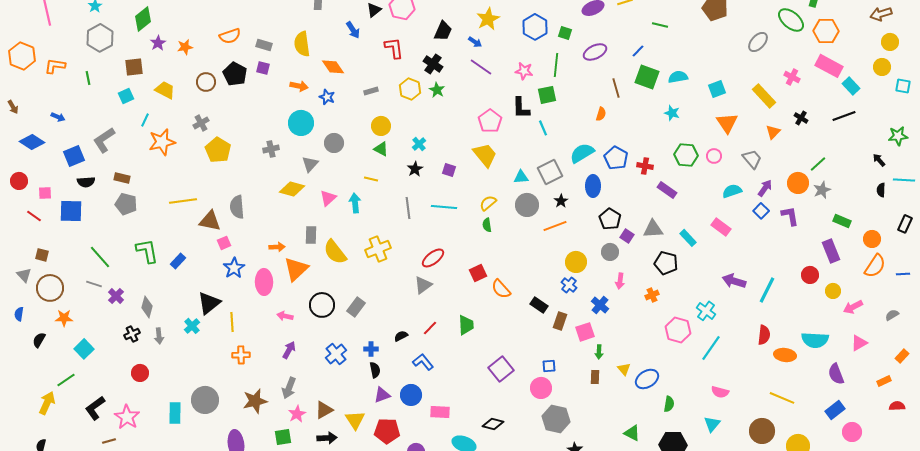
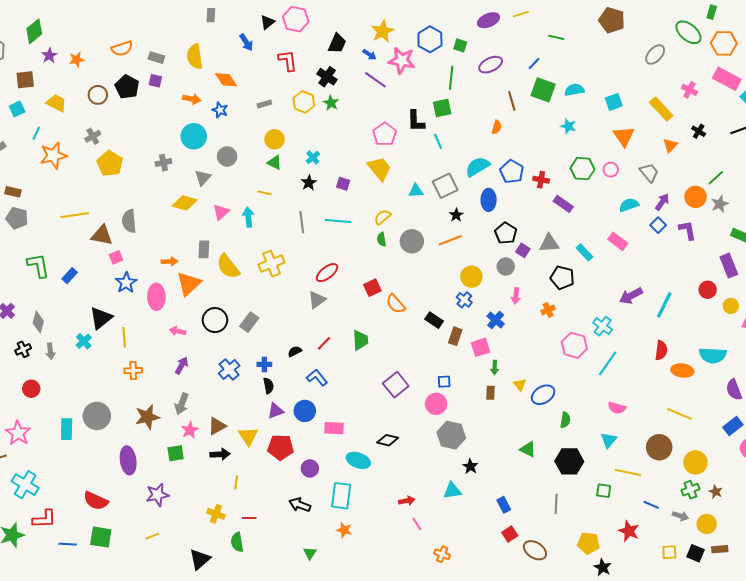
pink star: (524, 71) -> (402, 61), moved, size x1.5
gray circle: (527, 205) -> (412, 241), moved
purple arrow: (734, 281) -> (631, 296), turned -45

